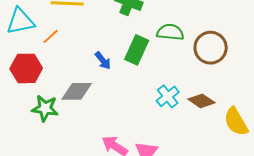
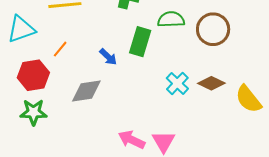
orange line: (51, 36) -> (60, 49), moved
green star: (45, 108) -> (33, 112), moved

